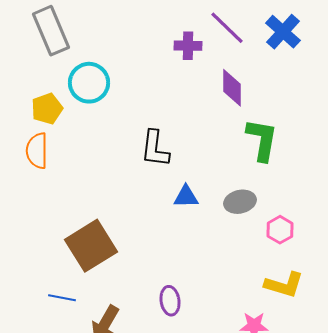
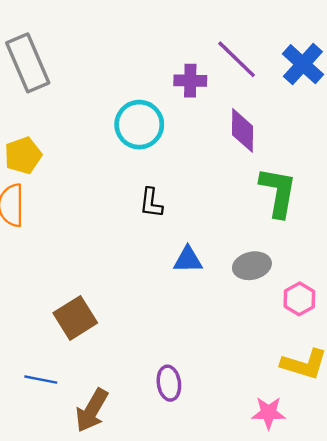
cyan circle: (89, 83) -> (139, 125), moved
black L-shape: (155, 149) -> (151, 203), size x0.7
brown square: (91, 246) -> (75, 318), size x0.7

